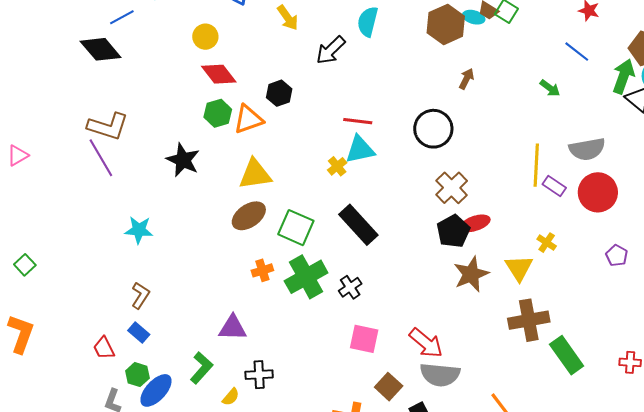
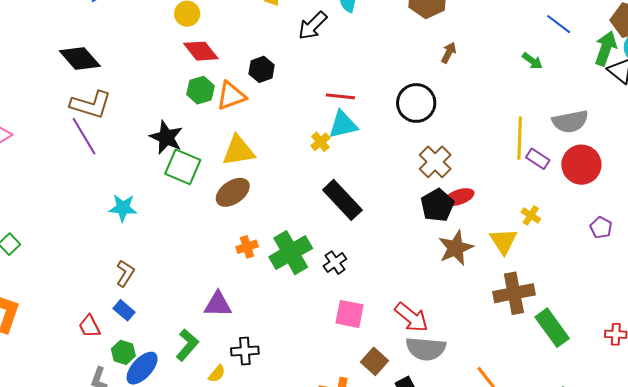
black diamond: (101, 49) -> (80, 58), moved
green square: (296, 228) -> (183, 167), moved

